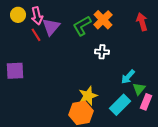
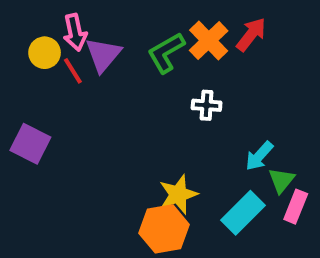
yellow circle: (18, 15) -> (45, 53), moved
red arrow: (142, 22) -> (251, 34), moved, turned 54
purple square: (15, 71) -> (30, 144), turned 30

